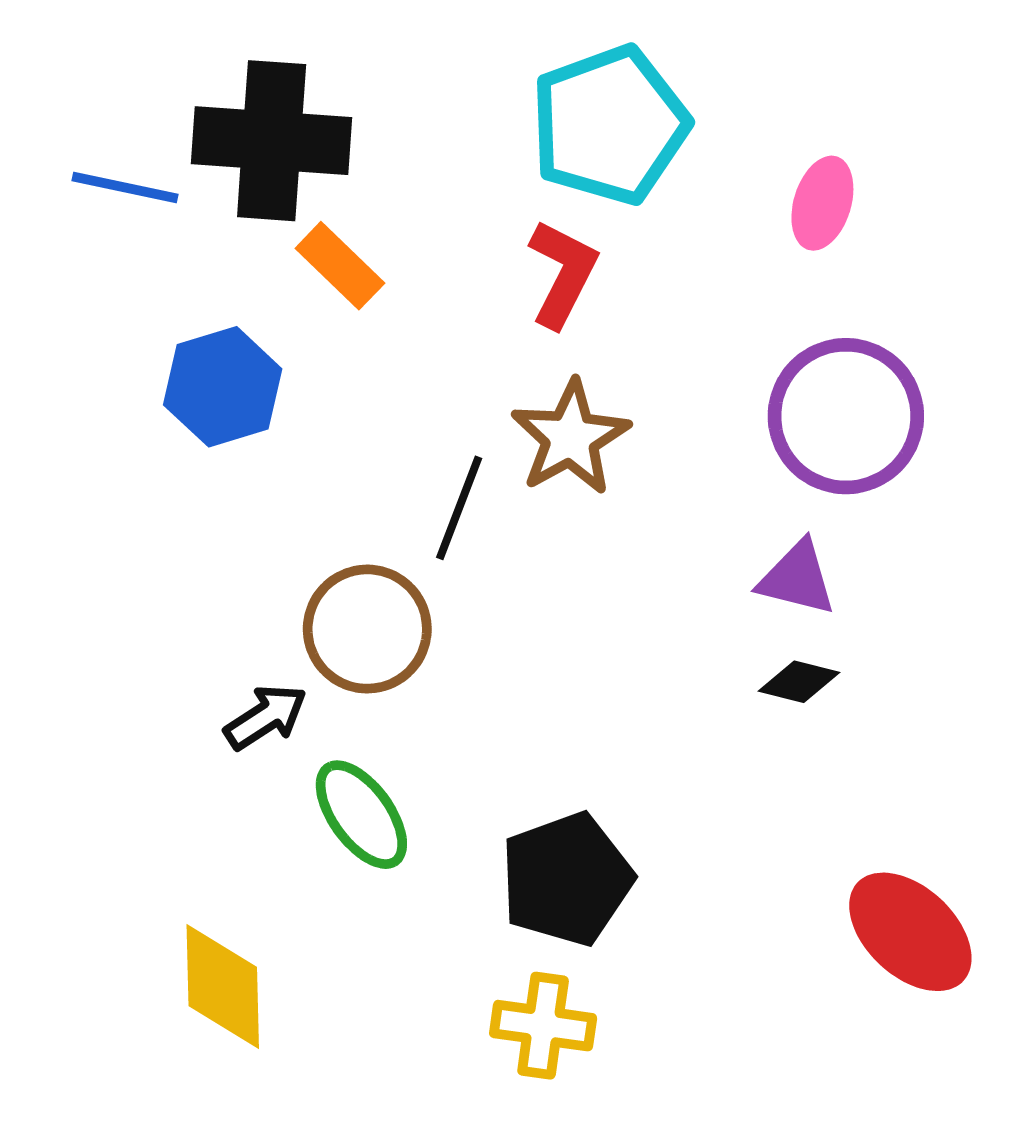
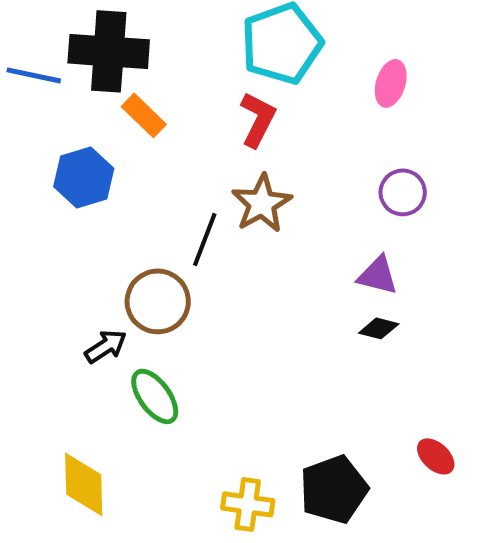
purple circle: (846, 416) -> (403, 192), size x0.6
black pentagon: (567, 879) -> (334, 489), moved
red ellipse: (910, 932) -> (436, 456), size x0.6

